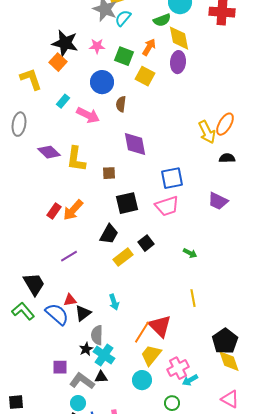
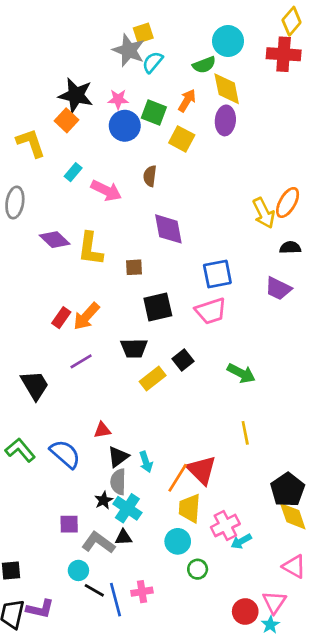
blue circle: (102, 82) -> (125, 126), moved
purple trapezoid: (218, 201) -> (278, 289), moved
black trapezoid: (109, 234) -> (134, 348), turned 60
green arrow: (190, 253) -> (241, 373), size x1.5
purple line: (69, 256) -> (81, 361), moved
black trapezoid: (34, 284) -> (35, 385), moved
red triangle: (70, 300) -> (102, 430), moved
cyan arrow: (114, 302) -> (146, 462), moved
black triangle: (83, 313) -> (118, 457), moved
yellow trapezoid: (151, 355) -> (190, 508), turned -35
cyan circle: (78, 403) -> (78, 570), moved
green circle: (172, 403) -> (198, 569), moved

